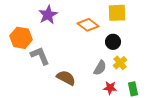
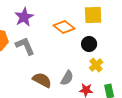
gray L-shape: (40, 56) -> (25, 46), moved
gray semicircle: (100, 68) -> (67, 78), moved

